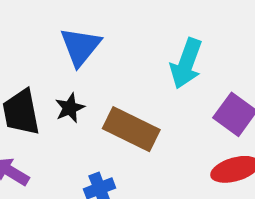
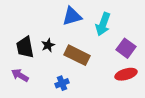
blue triangle: (80, 47) -> (72, 16), moved, turned 35

